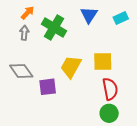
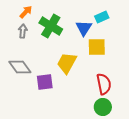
blue triangle: (89, 15) -> (84, 28), moved
cyan rectangle: (121, 18) -> (102, 17), moved
yellow square: (103, 61) -> (97, 47), moved

